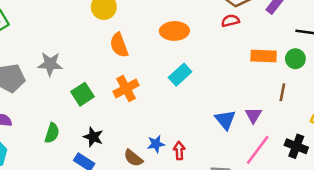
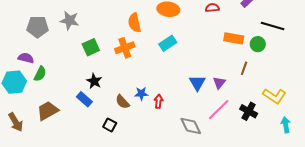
orange semicircle: (119, 45) -> (134, 23), moved
green semicircle: (52, 133) -> (40, 74), moved

